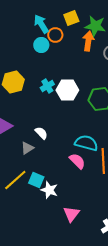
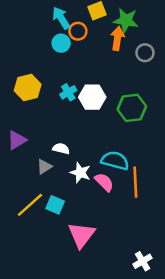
white semicircle: (41, 133) -> (61, 149), turned -32
white star: (49, 190) -> (80, 173), moved
pink triangle: (71, 214) -> (81, 235), moved, size x1.4

